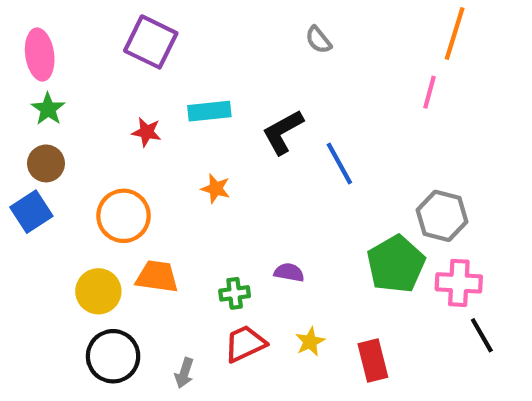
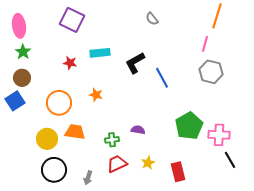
orange star: (216, 189) -> (96, 95), moved
gray hexagon: (442, 216) -> (211, 72), moved

